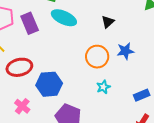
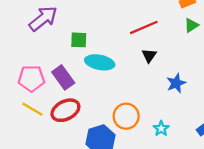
orange circle: (97, 57) -> (126, 116), moved
red ellipse: (19, 67) -> (65, 110), moved

